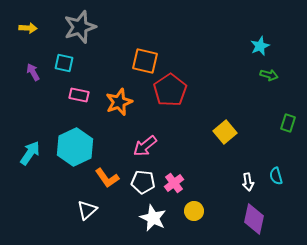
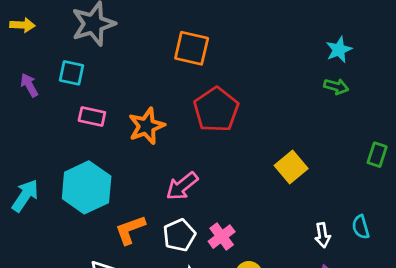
orange square: (145, 61) -> (192, 48), moved
green arrow: (269, 75) -> (336, 86), moved
orange L-shape: (107, 178) -> (130, 230), turned 105
white pentagon: (143, 182) -> (179, 235), turned -30

